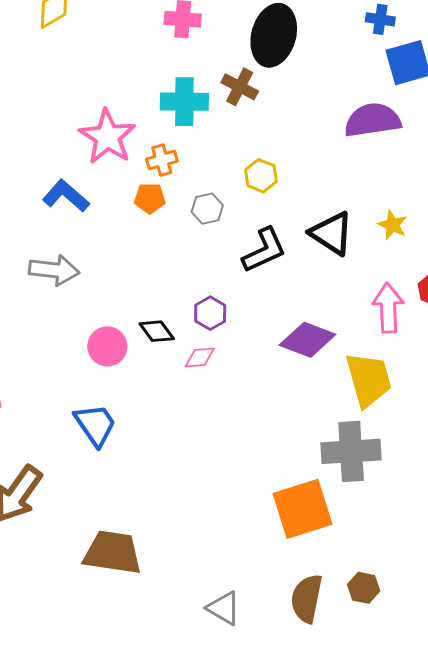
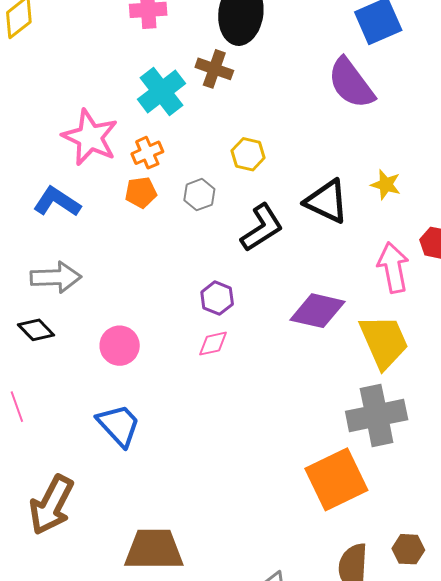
cyan cross: (184, 102) -> (161, 91), turned -30
purple semicircle: (373, 120) -> (351, 83), turned -110
black diamond: (157, 331) -> (36, 330), moved

